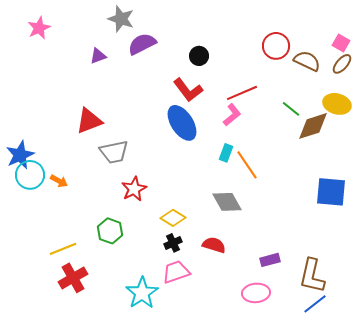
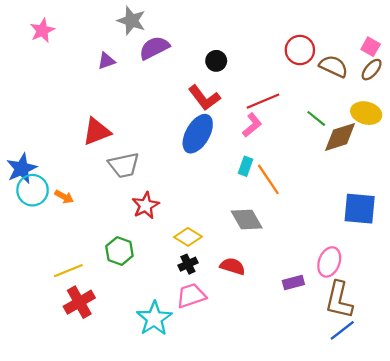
blue ellipse: (182, 123) -> (198, 134), turned 63
pink ellipse: (256, 293) -> (329, 262), moved, turned -64

